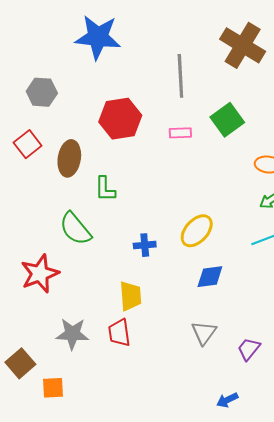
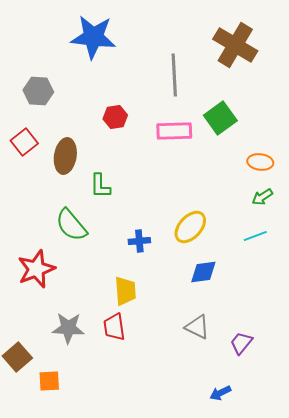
red hexagon: (120, 119) -> (115, 117), size x0.6
pink rectangle: (180, 133) -> (174, 131), size x1.6
gray triangle: (204, 333) -> (197, 327), turned -40

